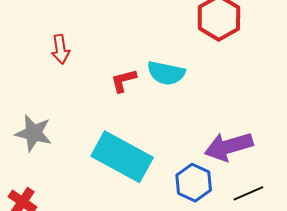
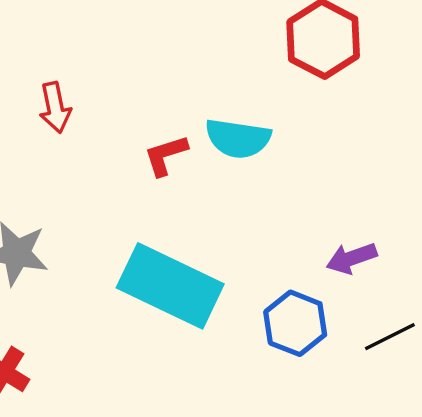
purple arrow: (229, 146) -> (352, 258), size x0.6

